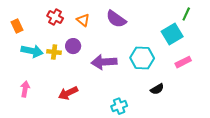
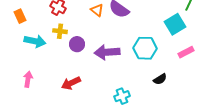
orange triangle: (83, 20) -> (97, 10), moved
purple circle: (73, 46) -> (77, 44), moved
yellow cross: (54, 52) -> (60, 31), moved

